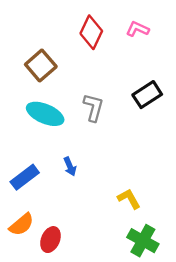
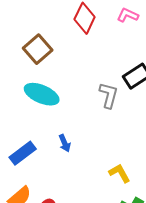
gray L-shape: (93, 107) -> (109, 95), moved

